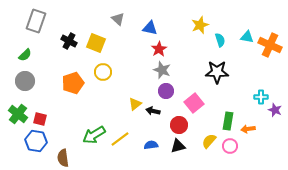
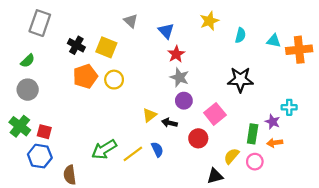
yellow star: (200, 25) -> (209, 21), moved
blue triangle: (150, 28) -> (166, 31), turned 35
cyan semicircle: (220, 40) -> (240, 35), moved, turned 32
orange cross: (270, 45) -> (299, 50), turned -30
orange pentagon: (73, 83) -> (85, 76), moved
purple star: (275, 110) -> (273, 122), moved
blue semicircle: (151, 145) -> (157, 149), moved, turned 72
black triangle: (178, 146) -> (215, 176), moved

